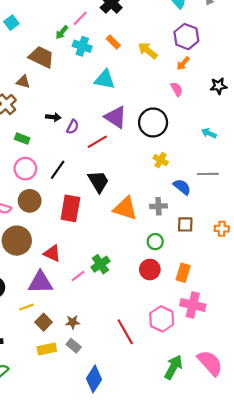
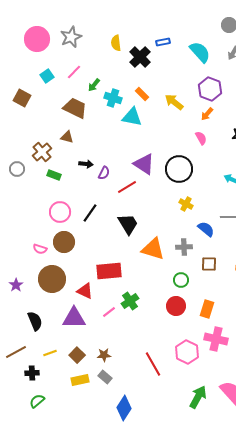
pink line: (80, 18) -> (74, 72), moved
cyan triangle: (105, 80) -> (132, 117), moved
brown triangle: (23, 82) -> (67, 137), moved
green rectangle: (22, 139) -> (54, 175), moved
red rectangle: (70, 208) -> (109, 271), moved, turned 75
yellow line: (26, 307) -> (50, 353), moved

